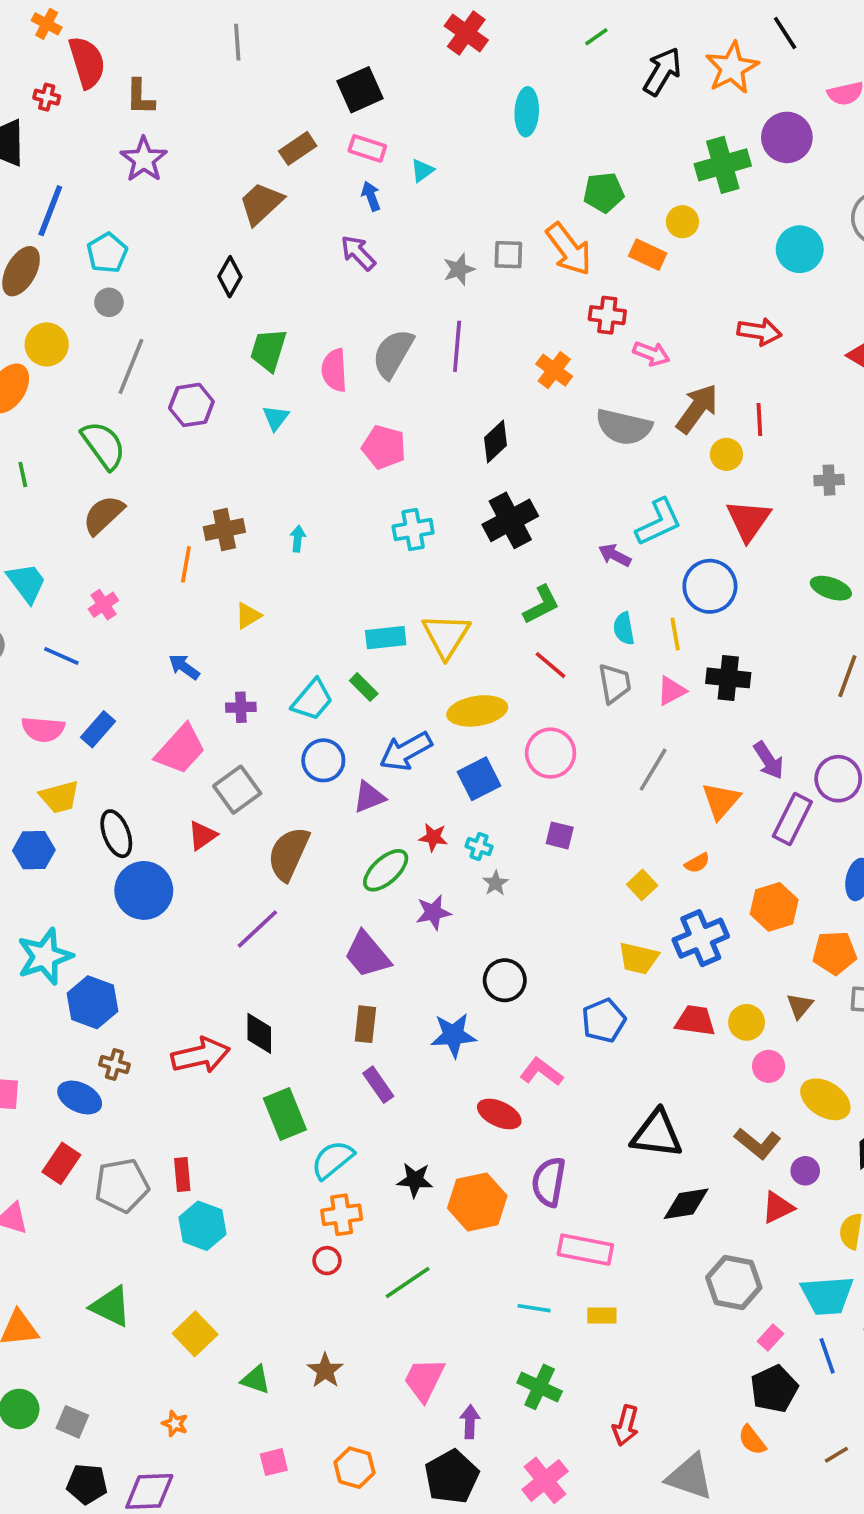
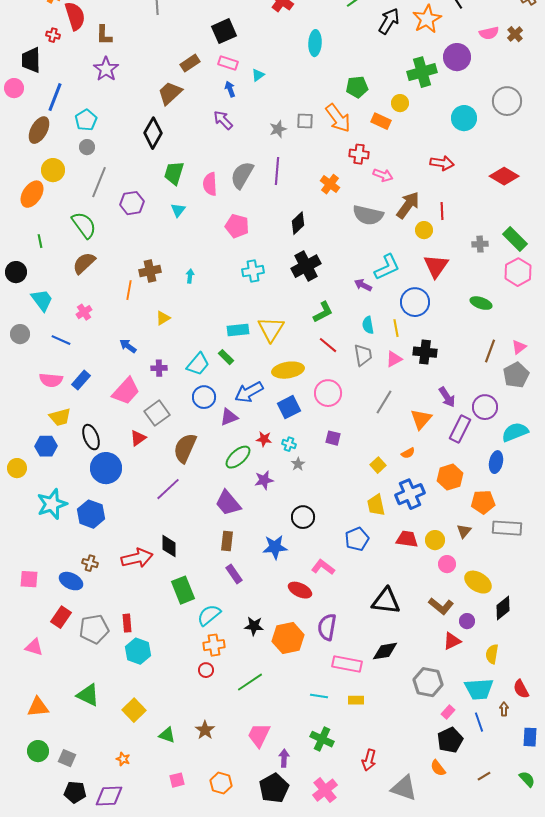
black diamond: (230, 277) -> (153, 133), size x1.4
yellow trapezoid: (638, 958) -> (376, 505), turned 65
blue hexagon: (92, 1002) -> (91, 514), moved
black diamond: (686, 1204) -> (385, 651), moved

